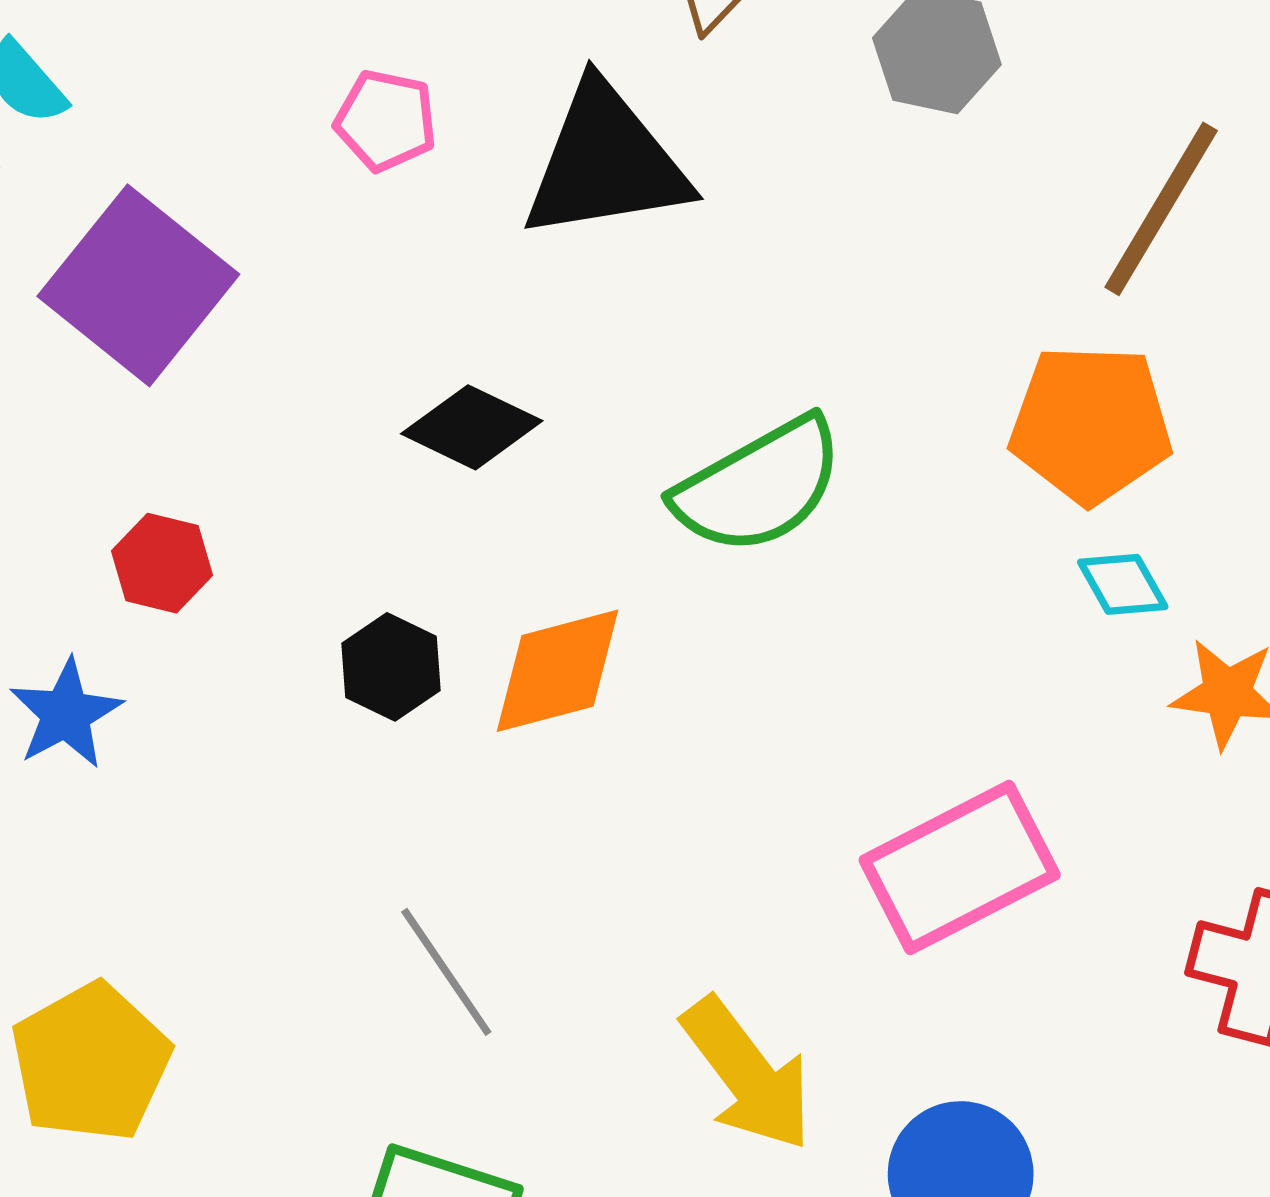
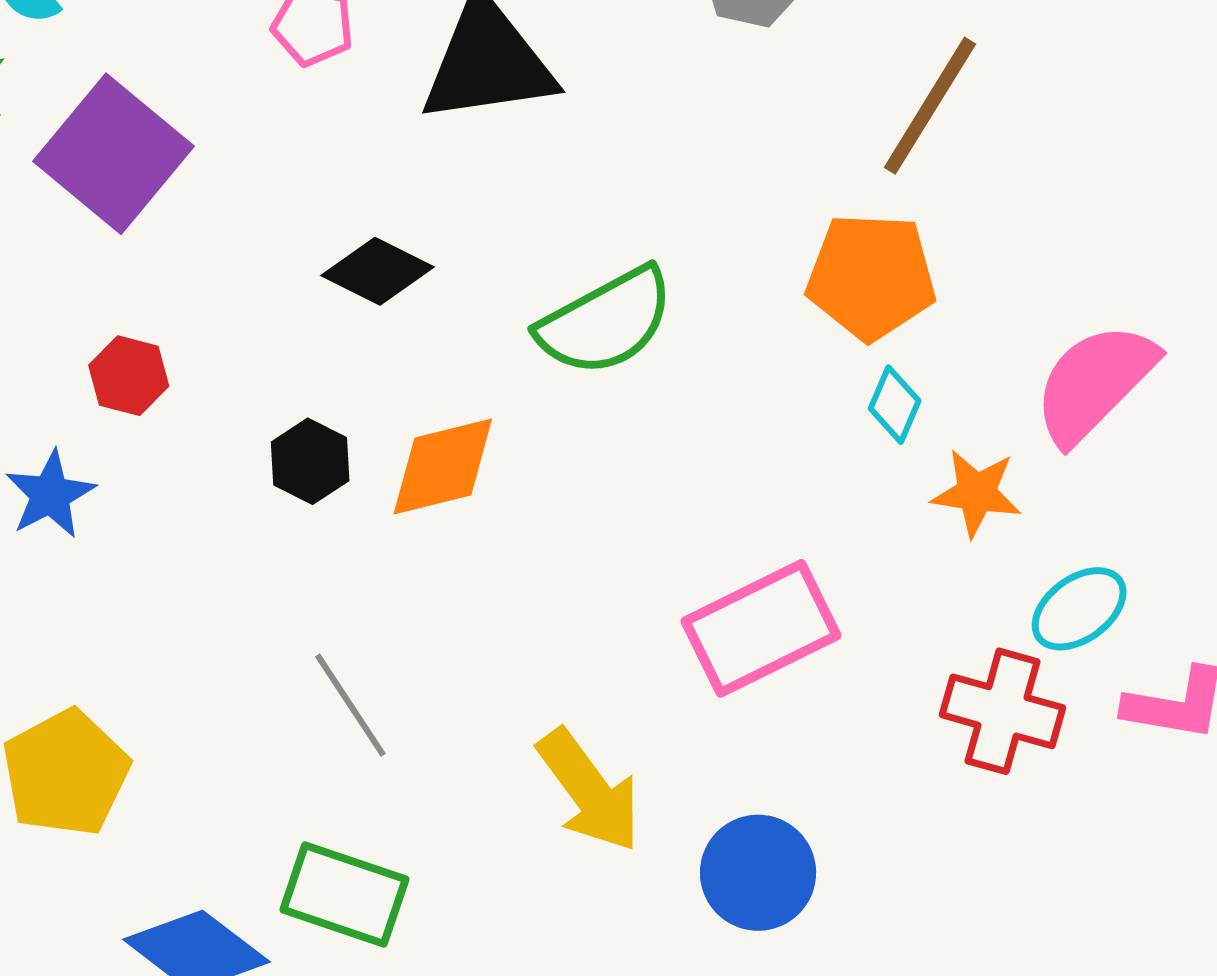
cyan diamond: (1123, 584) -> (895, 405), turned 52

